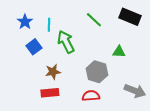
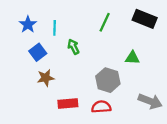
green line: (94, 20) -> (105, 22), turned 72
green arrow: (66, 42) -> (73, 47), size x0.6
brown star: (53, 72) -> (46, 78), moved
red rectangle: (50, 93) -> (68, 103), moved

